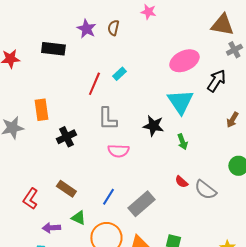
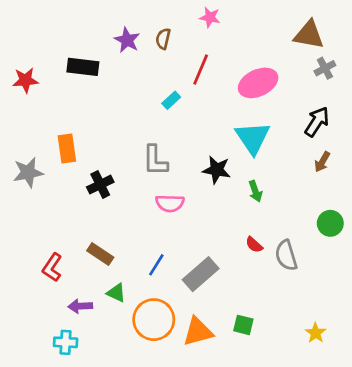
black arrow: (216, 81) -> (317, 122), moved
red line: (94, 84) -> (201, 70), moved
gray semicircle: (205, 190) -> (286, 255), turned 35

